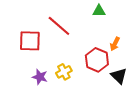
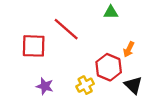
yellow cross: (64, 72) -> (85, 85), moved

